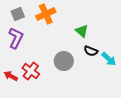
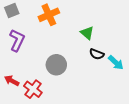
gray square: (18, 14) -> (12, 11), moved
gray circle: (64, 61) -> (56, 65), moved
red cross: (31, 71) -> (33, 89), moved

